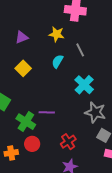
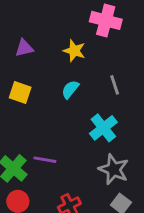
gray line: (80, 50) -> (115, 85), moved
yellow square: (23, 68) -> (20, 93), turned -35

